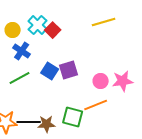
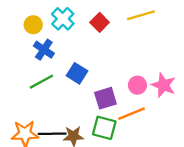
red square: (53, 30) -> (100, 22), moved
purple square: (69, 70) -> (105, 98), moved
pink star: (123, 81) -> (163, 85), turned 30

